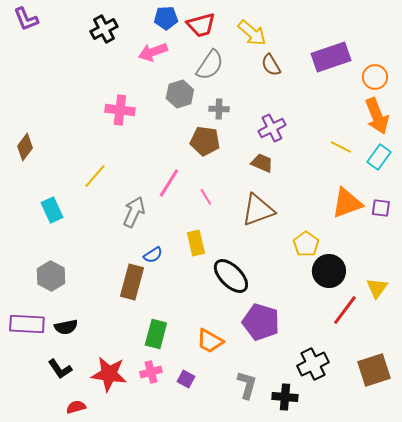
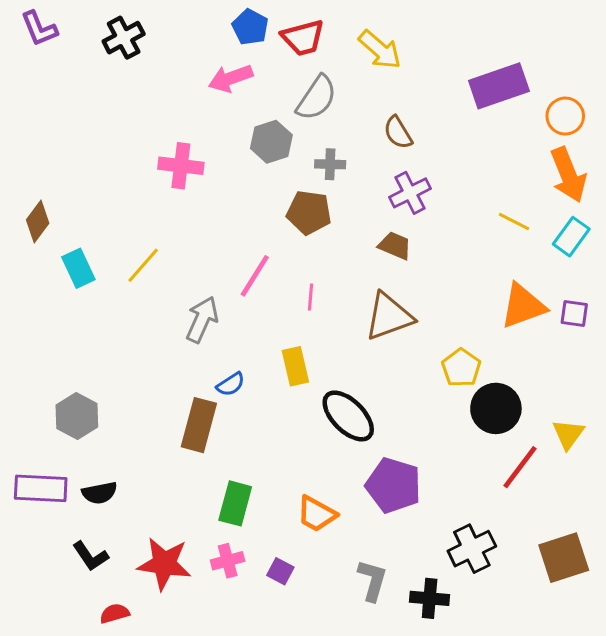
blue pentagon: (166, 18) -> (250, 27), turned 30
black cross: (104, 29) -> (124, 38), moved
brown semicircle: (271, 65) -> (398, 133), moved
pink line: (206, 197) -> (311, 297), turned 36
cyan rectangle: (52, 210) -> (78, 268), moved

